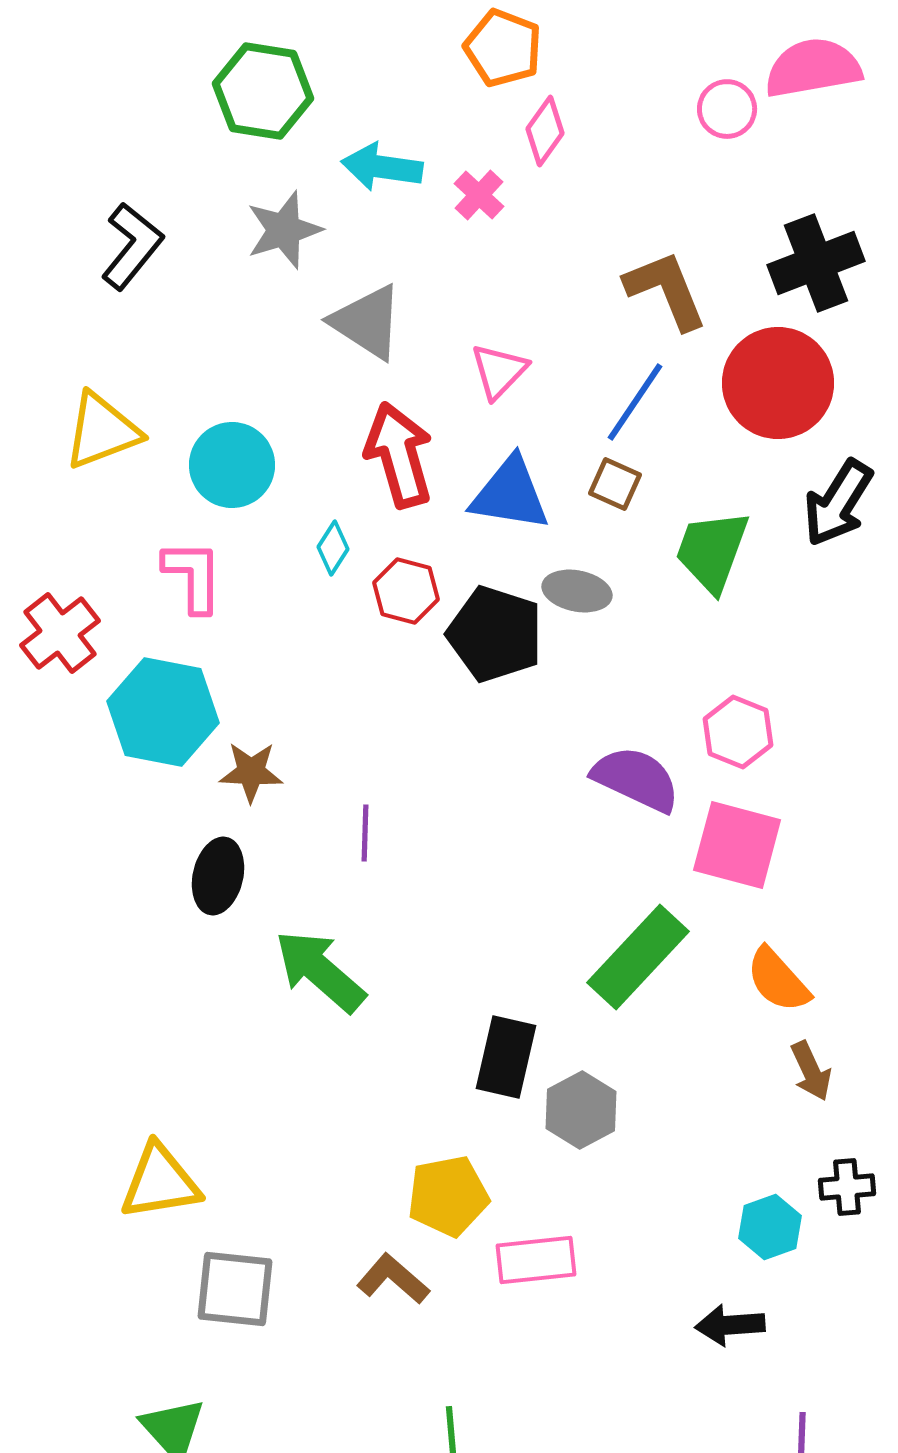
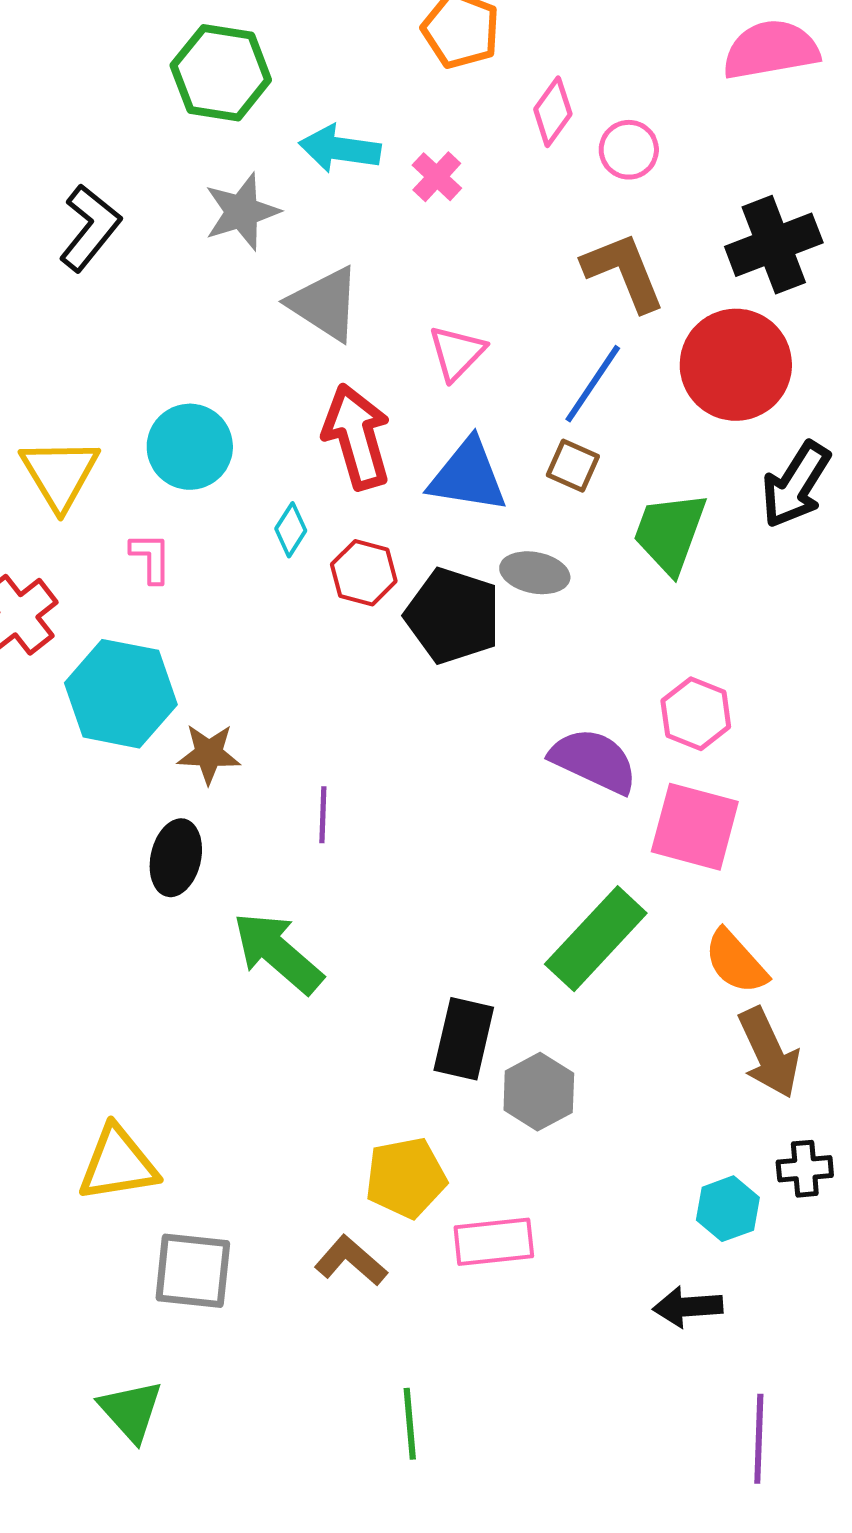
pink circle: (727, 109) -> (629, 150), moved
pink diamond: (545, 131) -> (553, 112), moved
yellow triangle: (102, 431) -> (60, 474), moved, turned -40
pink L-shape: (193, 576) -> (151, 558), size x0.7
brown arrow: (811, 1071) -> (769, 1053), size x1.5

